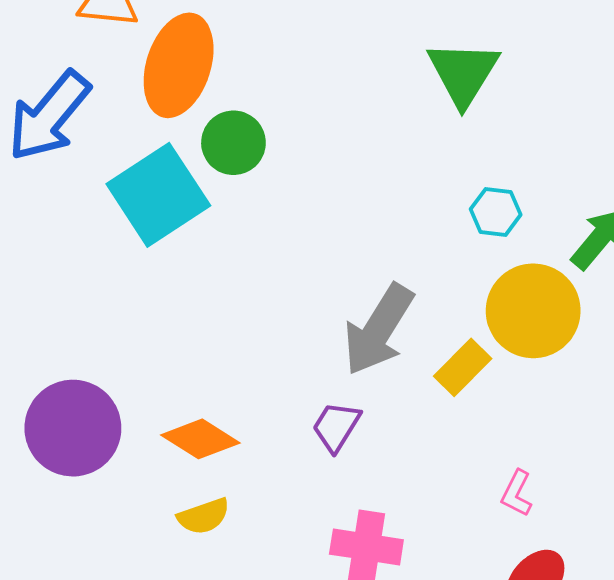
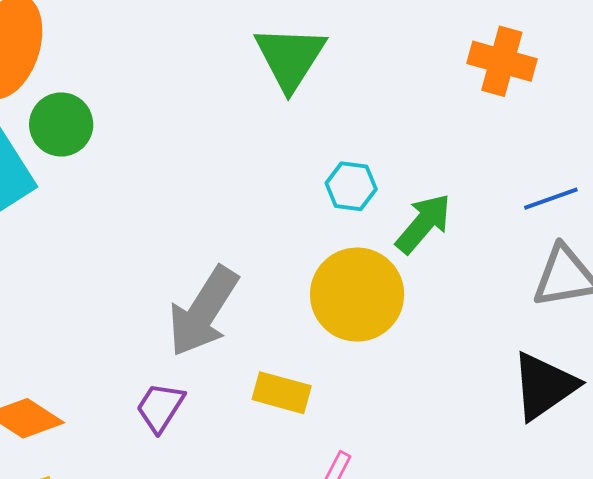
cyan hexagon: (496, 212) -> (351, 186), moved
yellow rectangle: (463, 367) -> (282, 393), moved, turned 60

